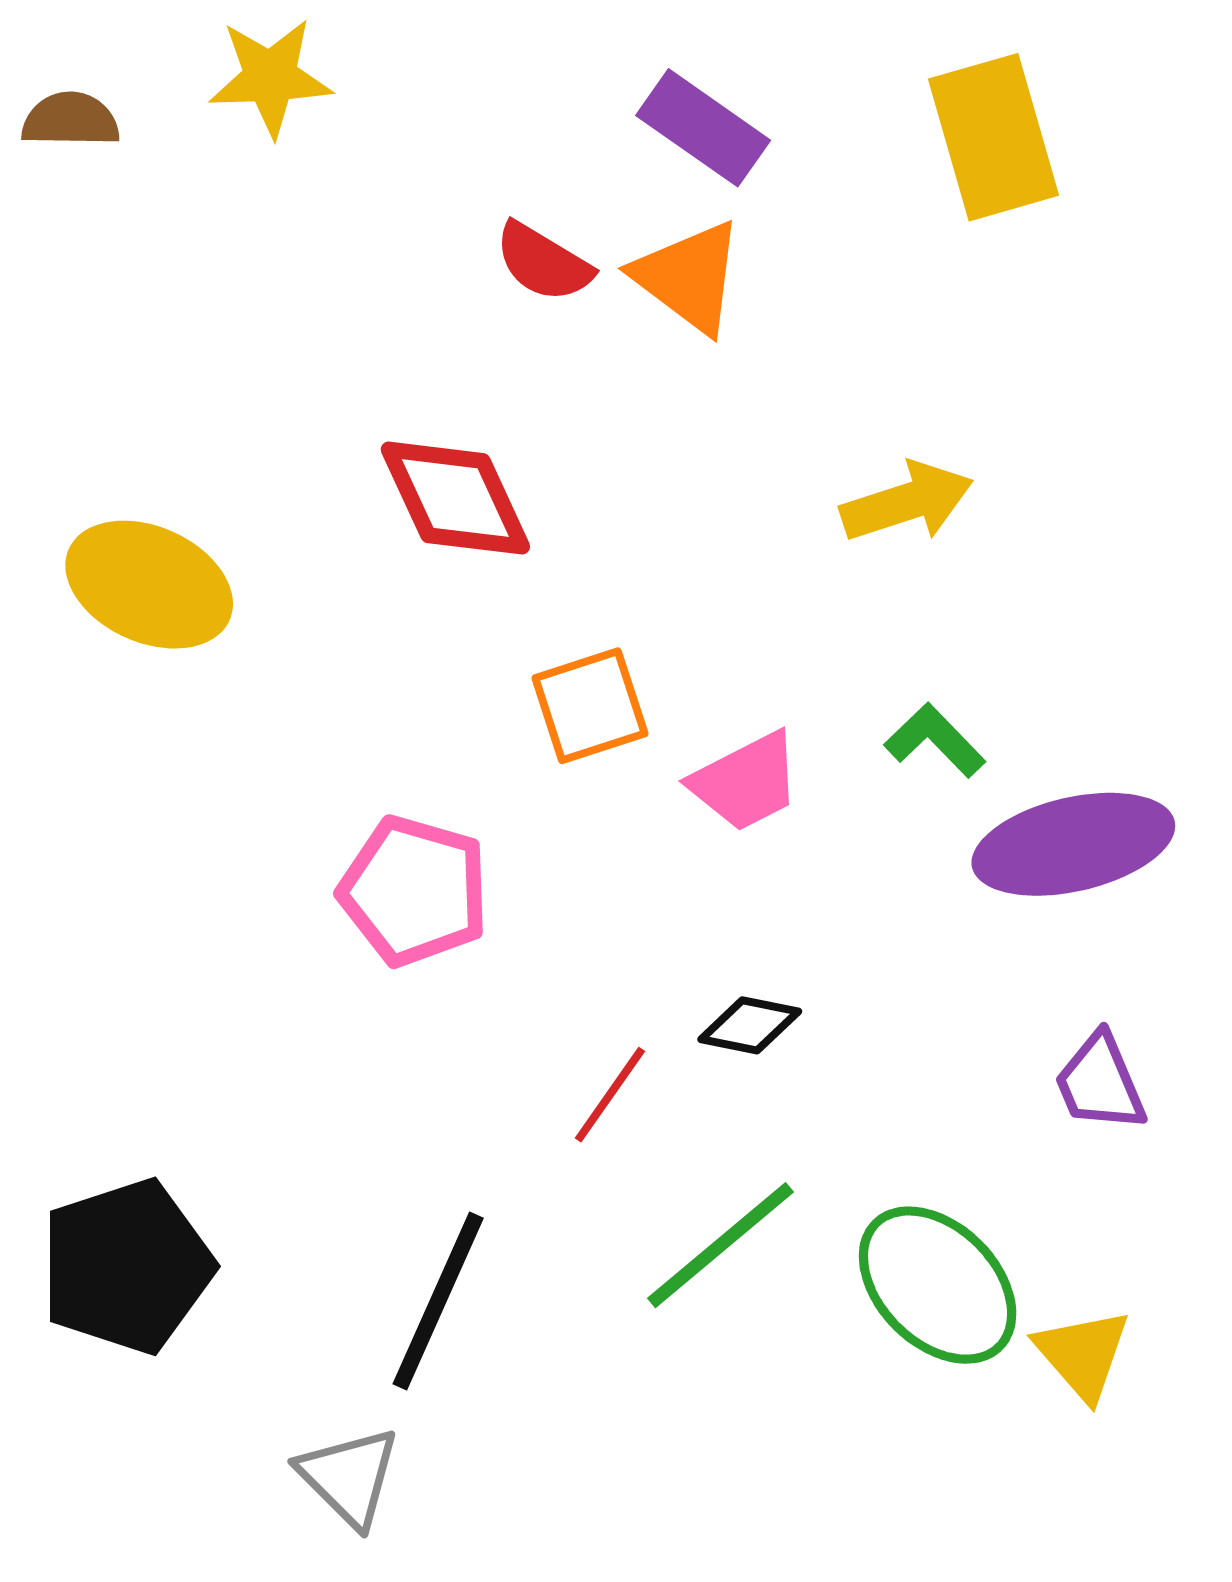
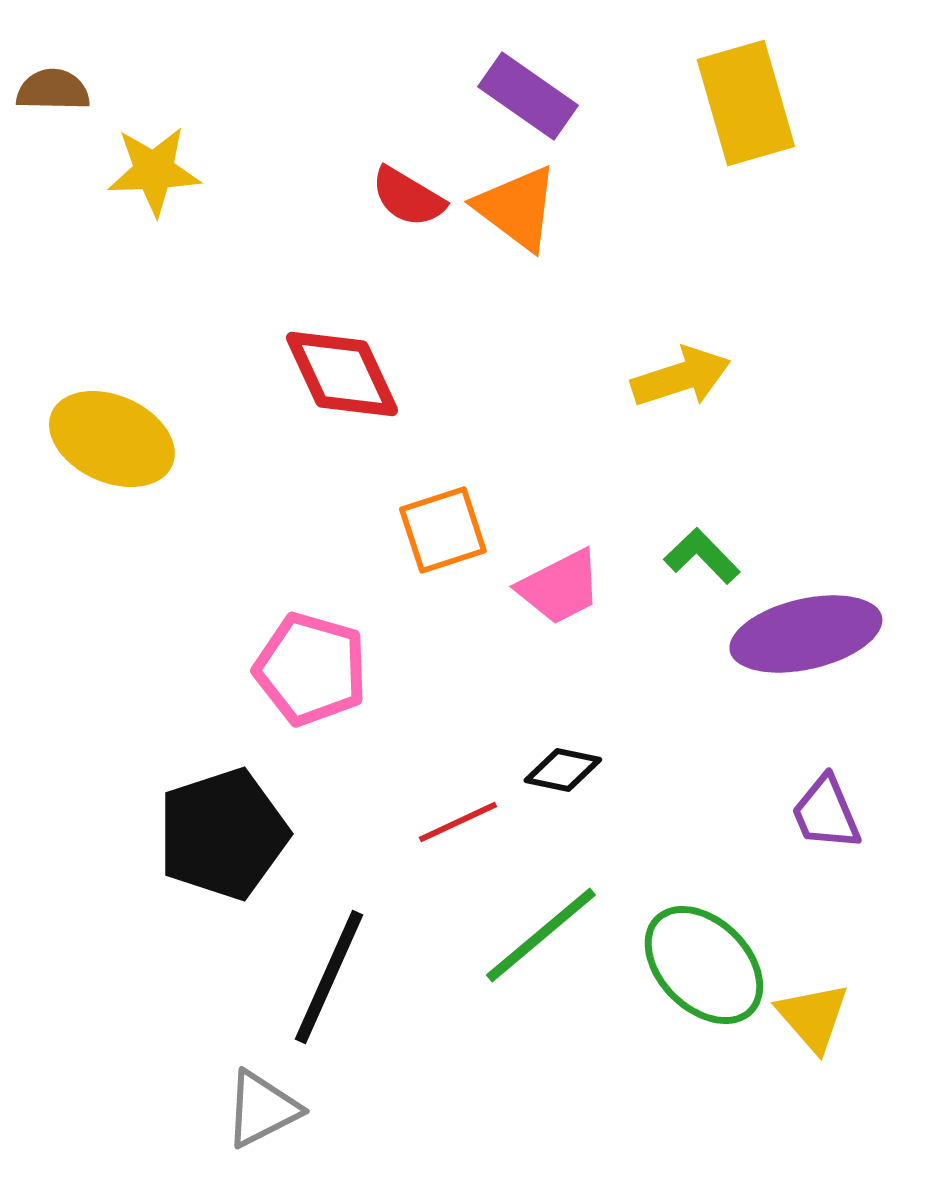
yellow star: (270, 77) -> (154, 171), moved
red line: (610, 1095) -> (458, 822), turned 30
black pentagon: (127, 1266) -> (223, 834), moved
gray triangle: (349, 1477) -> (262, 1109), turned 48

